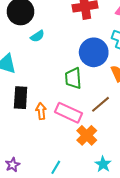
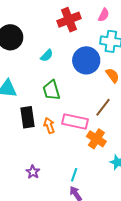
cyan semicircle: (37, 36) -> (47, 56), moved
green trapezoid: (73, 78) -> (51, 90), moved
purple star: (13, 165) -> (33, 172), moved

